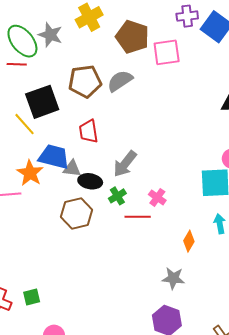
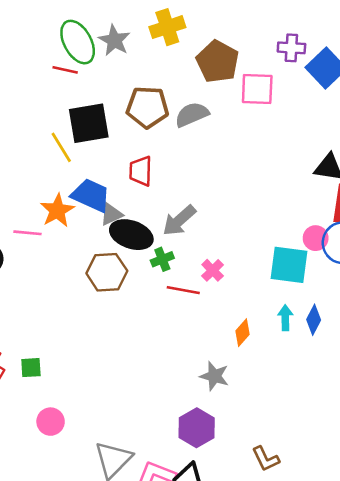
gray triangle: (72, 169) -> (111, 214), turned -42
black ellipse: (90, 181) -> (131, 235), size x1.4

